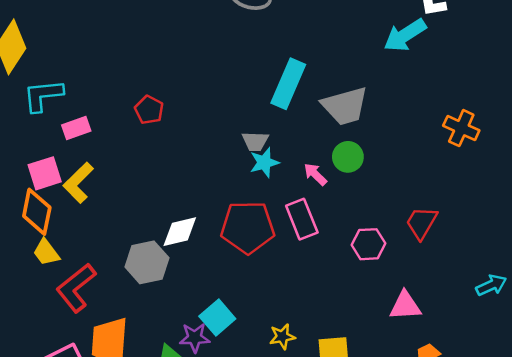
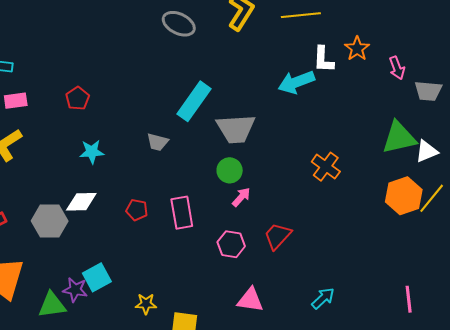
cyan star: (264, 163) -> (92, 152), moved
pink arrow: (315, 174) -> (241, 197), moved, turned 75
red pentagon: (248, 227) -> (137, 210), size x0.5
cyan arrow: (491, 285) -> (323, 298), turned -30

